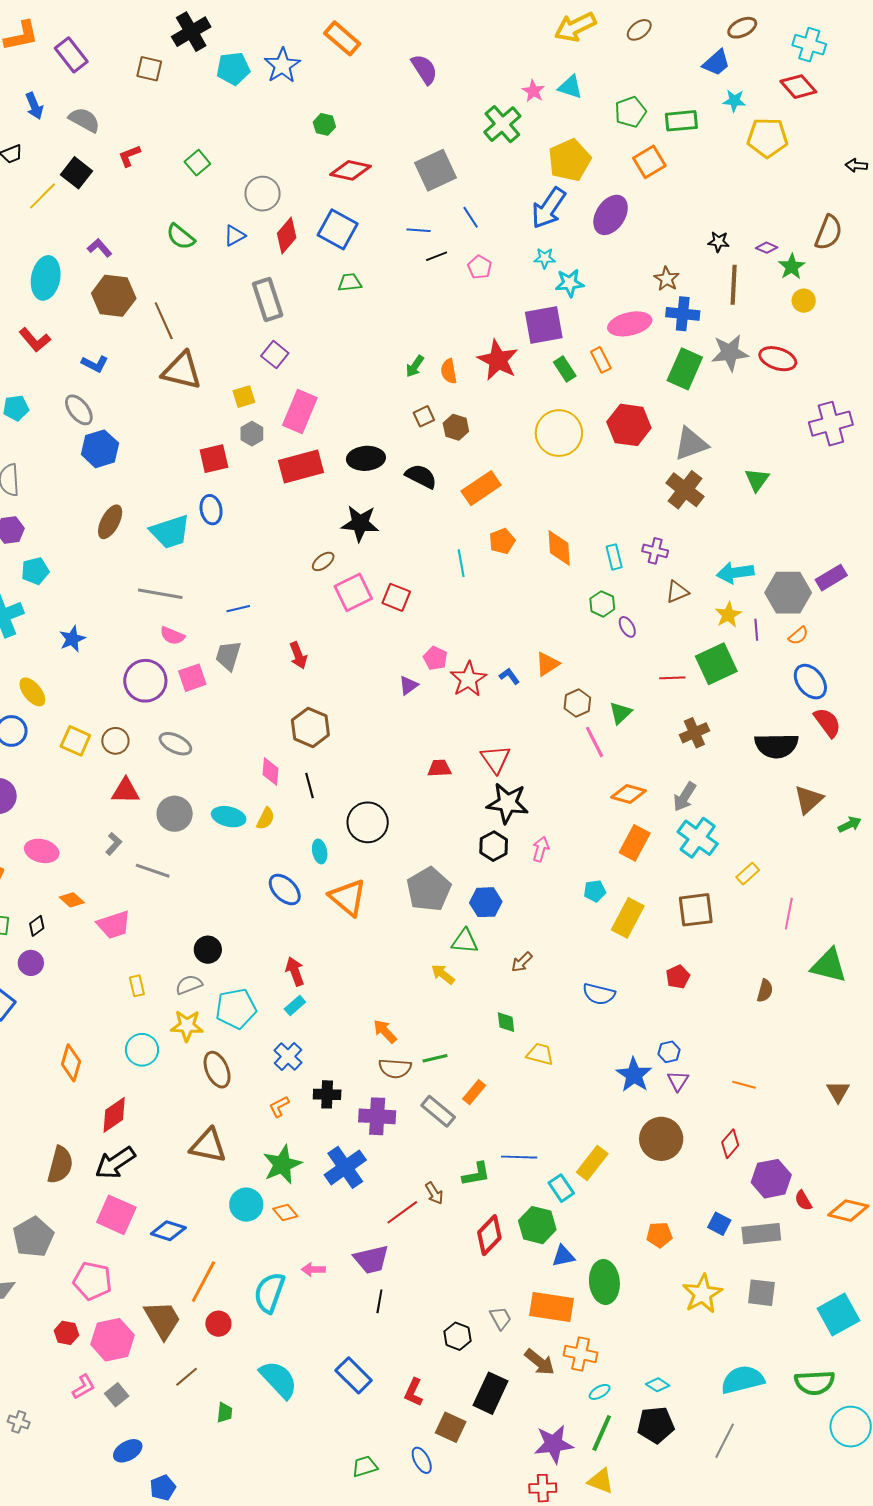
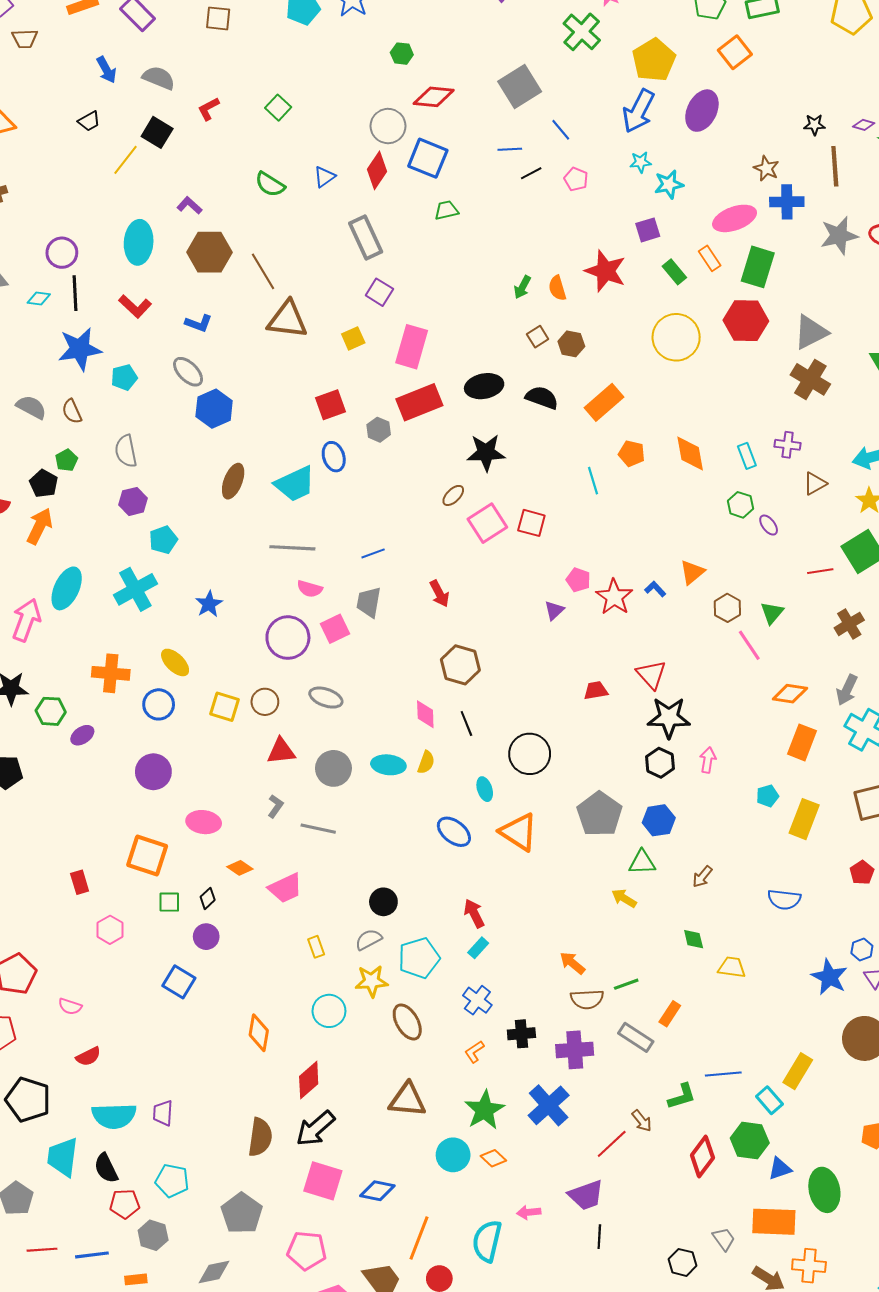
gray circle: (263, 194) -> (388, 126), moved
purple square: (544, 325) -> (648, 230), size x0.6
green rectangle: (685, 369) -> (758, 267), moved
gray hexagon: (252, 434) -> (379, 430), moved
orange pentagon: (502, 541) -> (632, 453), turned -30

